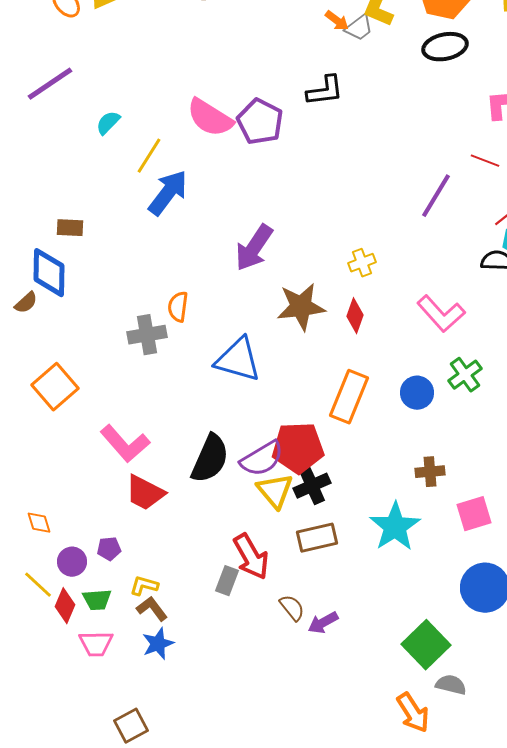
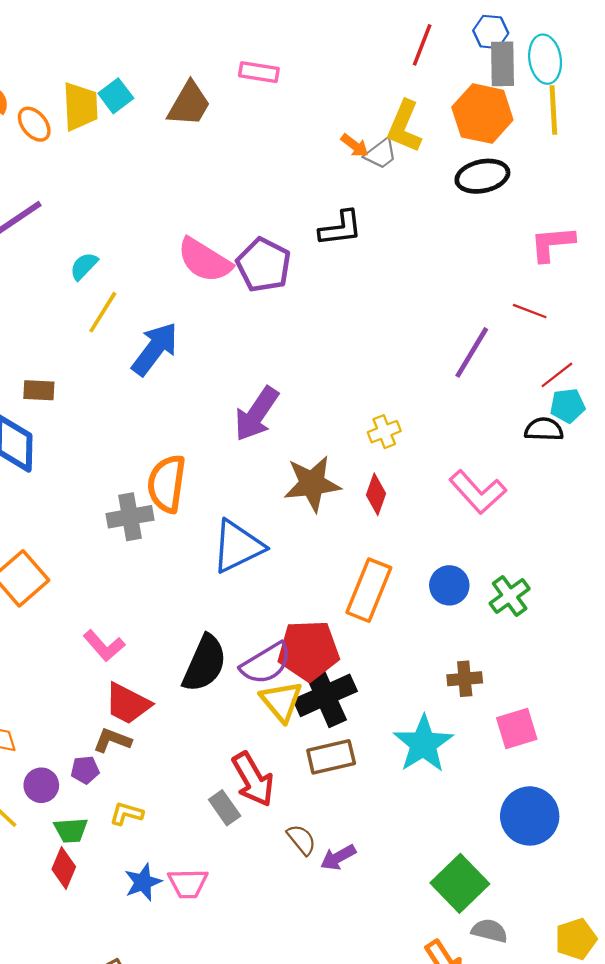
yellow line: (149, 156) -> (103, 312), moved
orange semicircle: (178, 307) -> (167, 484), size x1.6
blue triangle: (238, 360) -> (238, 546), turned -42
green cross: (465, 375) -> (510, 596), moved
pink L-shape: (125, 444) -> (104, 646), size x0.7
black cross: (312, 486) -> (325, 695), size x1.4
gray rectangle: (227, 581) -> (225, 808), turned -56
red diamond: (65, 606) -> (64, 868), moved
brown L-shape: (152, 609) -> (112, 740), moved, turned -32
pink trapezoid: (96, 644) -> (188, 883), moved

